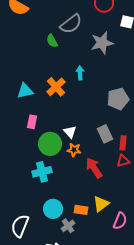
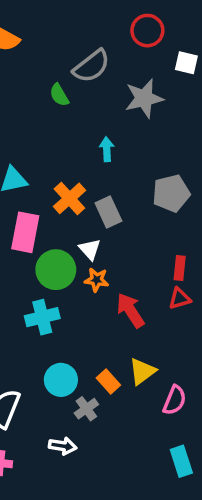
orange cross: (56, 87) -> (69, 198), moved
pink rectangle: (32, 122) -> (25, 232), size x1.6
gray rectangle: (105, 134) -> (108, 212), moved
orange rectangle: (81, 210) -> (108, 382), turned 40

